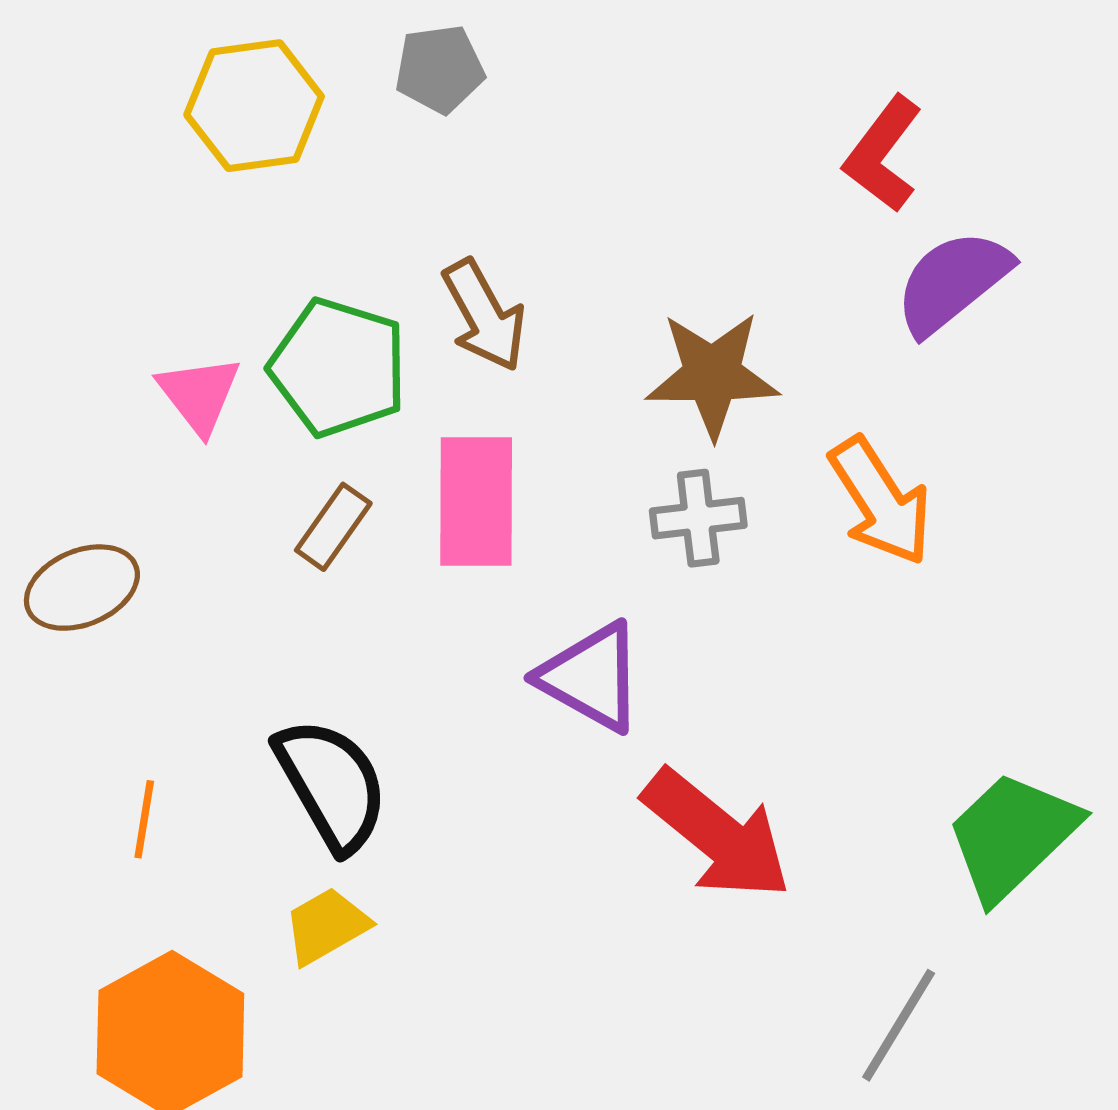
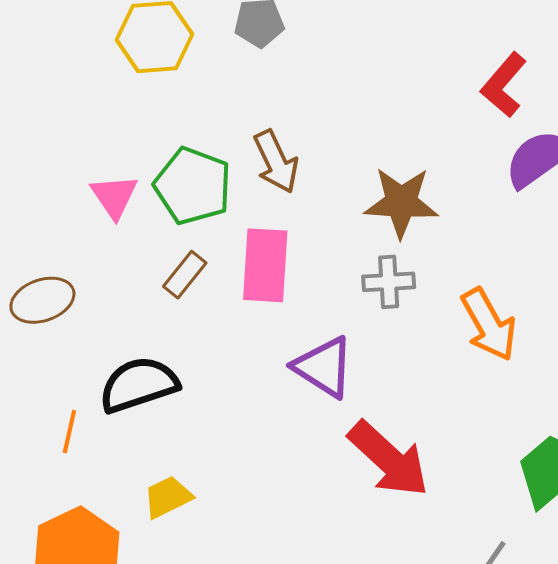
orange arrow: (880, 501) -> (489, 324), moved
black semicircle: (332, 784) -> (139, 385), moved, turned -82

